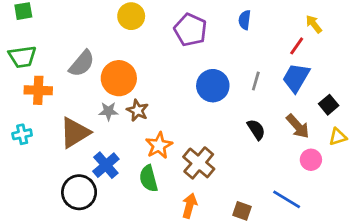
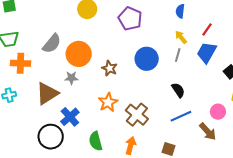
blue semicircle: (245, 20) -> (180, 11), moved
yellow arrow: (314, 24) -> (181, 37), moved
brown star: (138, 110) -> (109, 68), moved
brown arrow: (298, 126) -> (208, 132), moved
green semicircle: (149, 178) -> (96, 141), moved
blue line: (287, 199) -> (181, 116), moved, turned -55

